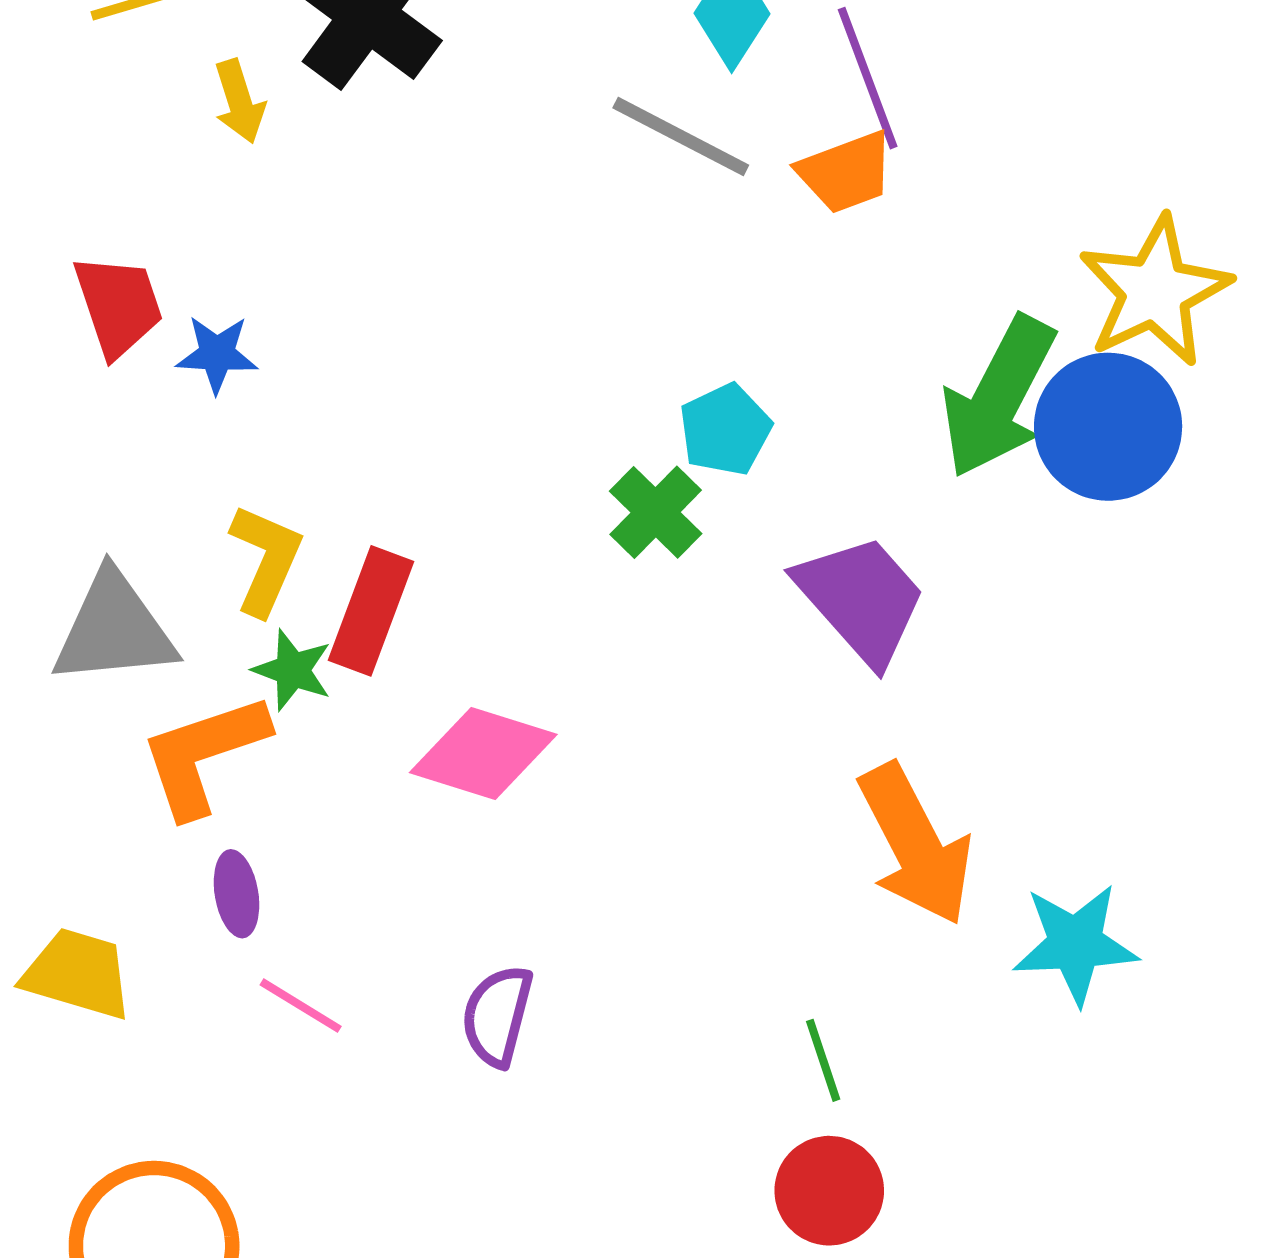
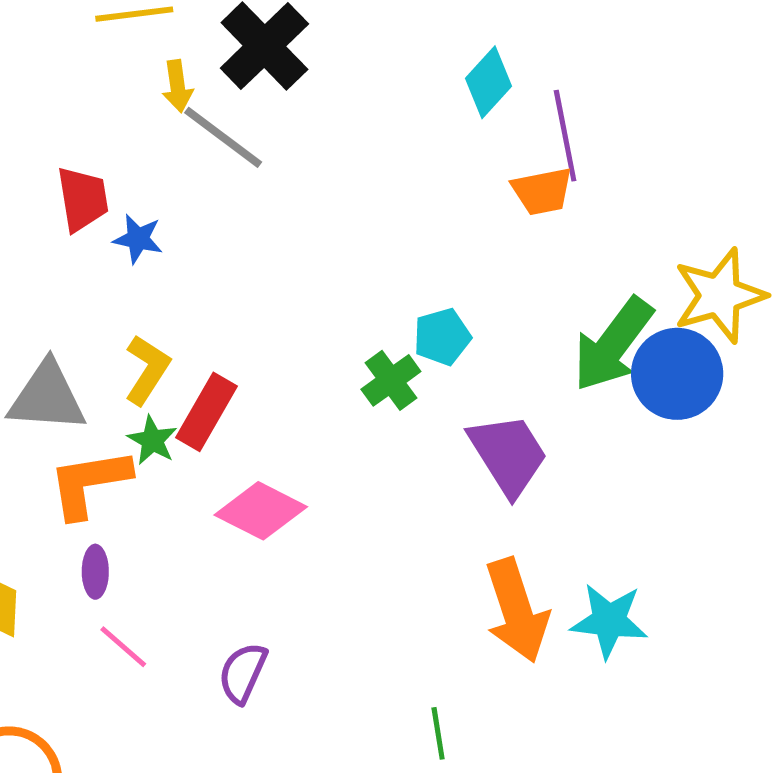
gray line: (681, 136) -> (223, 137), moved
cyan star: (1075, 944) -> (609, 621), moved

